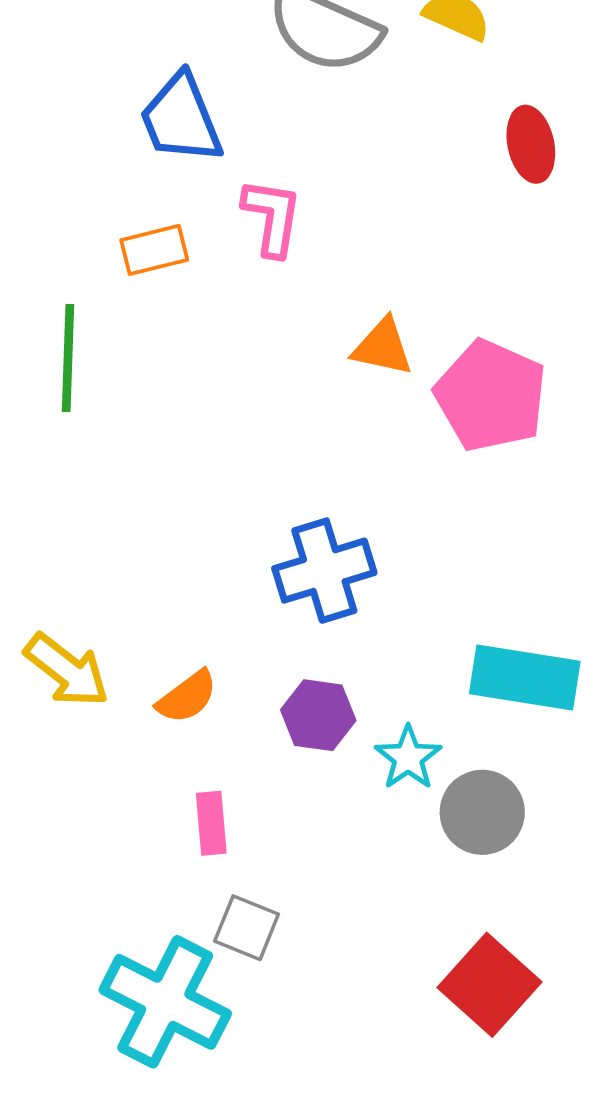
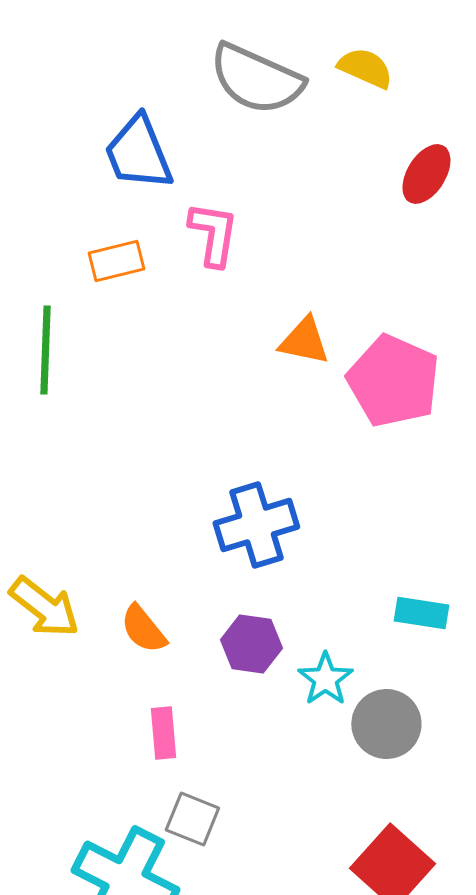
red ellipse: (531, 144) -> (426, 174), turned 44
cyan rectangle: (525, 677) -> (421, 613), size x0.6
orange semicircle: (187, 697) -> (143, 629), turned 88

